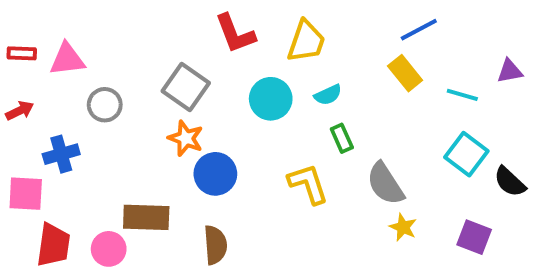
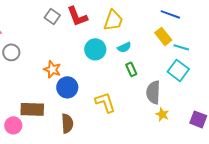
blue line: (419, 30) -> (170, 14), turned 48
gray square: (186, 87) -> (52, 16), moved, size x0.7
cyan line: (462, 95) -> (181, 47), moved
cyan square: (466, 154) -> (178, 70), moved
yellow L-shape: (308, 184) -> (105, 102), moved
gray semicircle: (385, 184) -> (153, 92), turned 35

